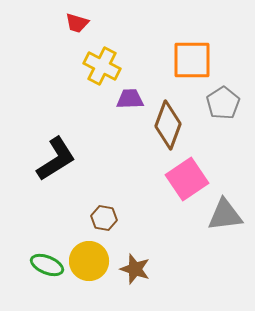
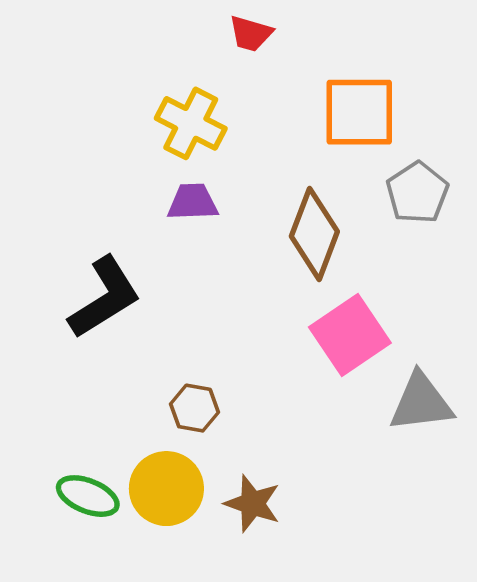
red trapezoid: (77, 23) -> (251, 34), moved
purple trapezoid: (130, 99) -> (193, 202), moved

